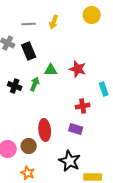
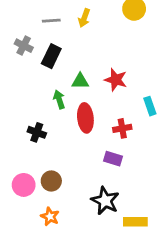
black rectangle: (29, 51) -> (51, 56), turned 48
green arrow: (35, 84) -> (59, 99), turned -40
black cross: (15, 86) -> (37, 132), moved
red ellipse: (45, 130) -> (85, 118), moved

